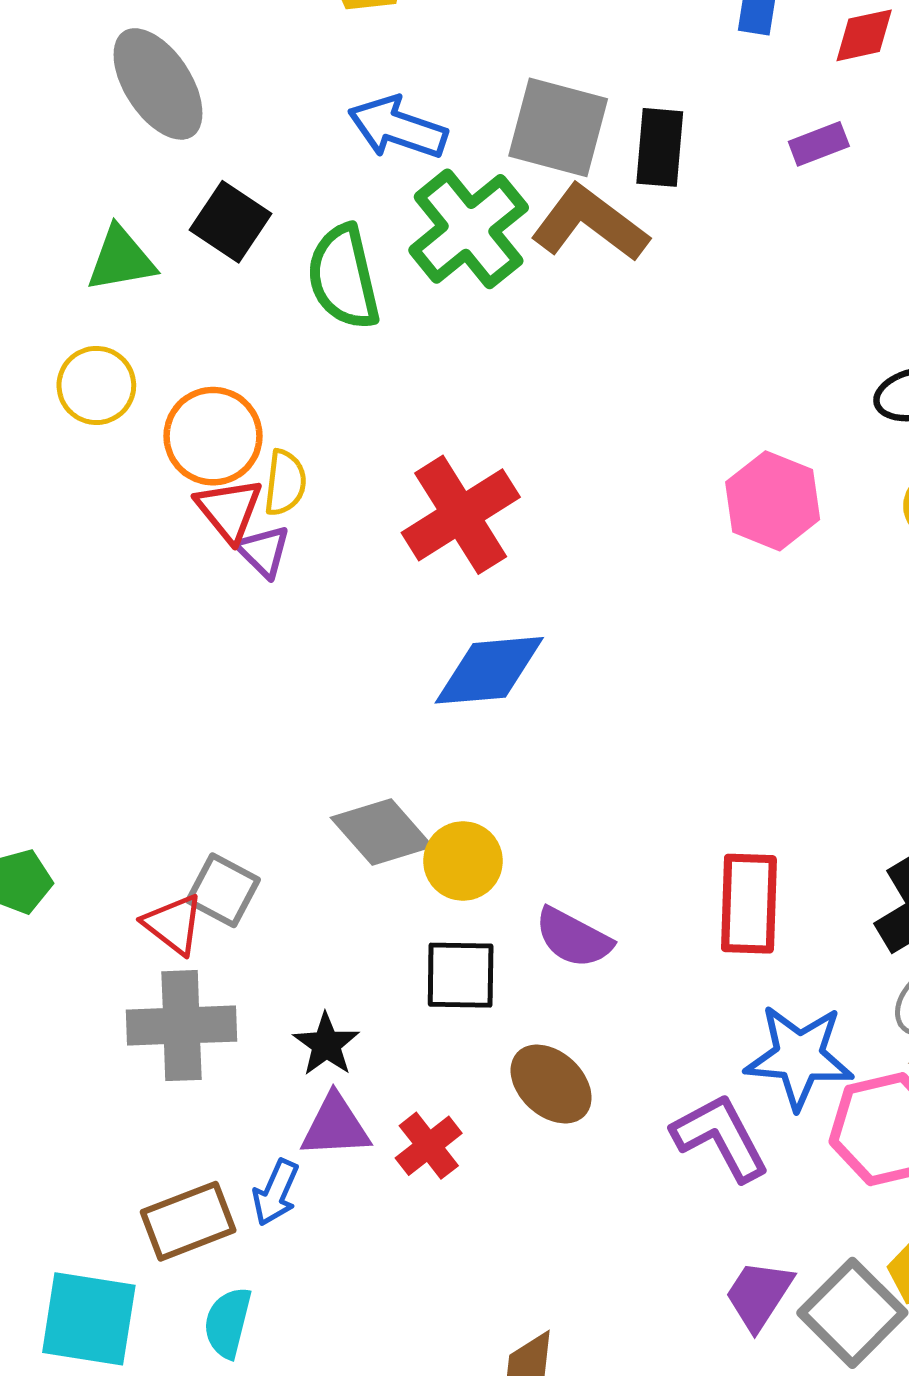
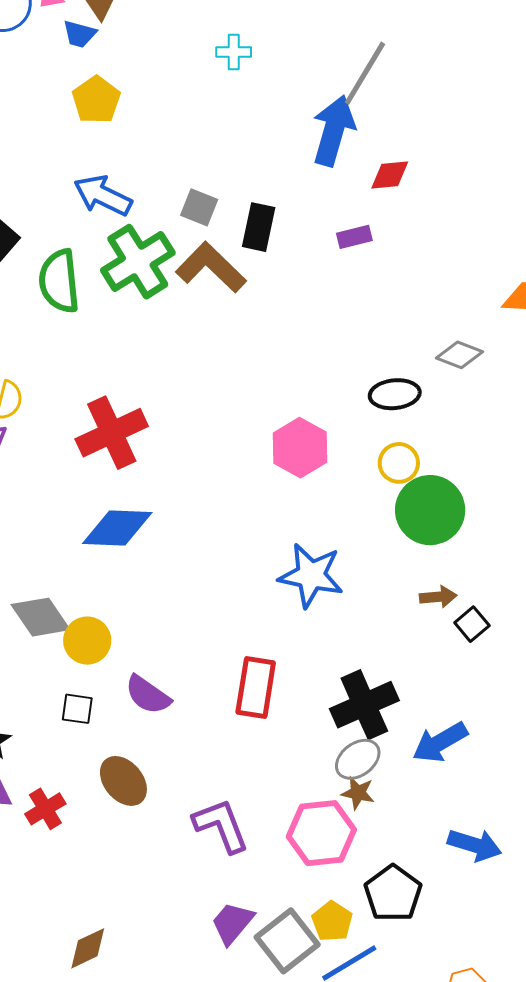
gray square: (558, 127) -> (199, 207), size x0.6
black square: (461, 975) -> (77, 709), size x0.7
blue star: (799, 1057) -> (311, 575), moved

